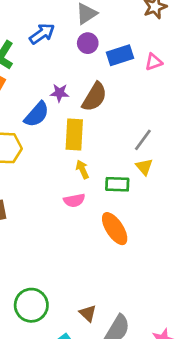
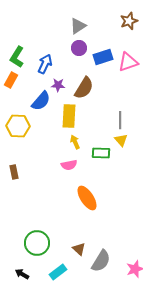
blue arrow: (42, 34) -> (45, 64), moved, turned -30
pink triangle: (154, 62) -> (128, 62), size x1.5
gray line: (143, 140) -> (120, 120), turned -36
orange ellipse: (115, 229) -> (87, 198), moved

